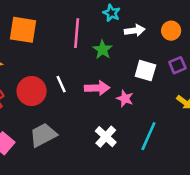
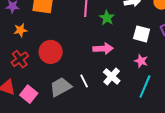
white line: (61, 84) -> (84, 81), moved
pink star: (125, 98) -> (141, 61), moved
white cross: (106, 137) -> (112, 76), moved

